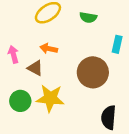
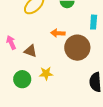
orange arrow: (49, 49) -> (58, 33), moved
yellow star: (50, 98) -> (46, 73), size x0.6

